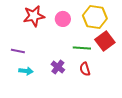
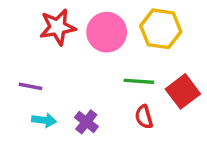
pink circle: (63, 19) -> (107, 32), size x1.5
red square: (105, 41) -> (183, 91), moved
purple cross: (58, 67) -> (86, 122), moved

